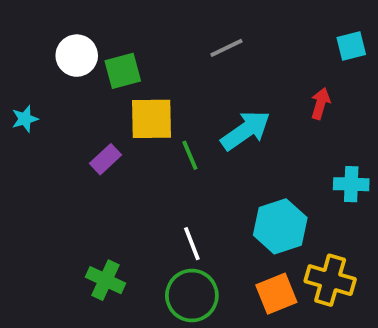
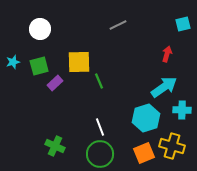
green square: (123, 71) -> (39, 66), moved
cyan arrow: (246, 130) -> (164, 87), moved
cyan cross: (351, 184) -> (182, 110), moved

